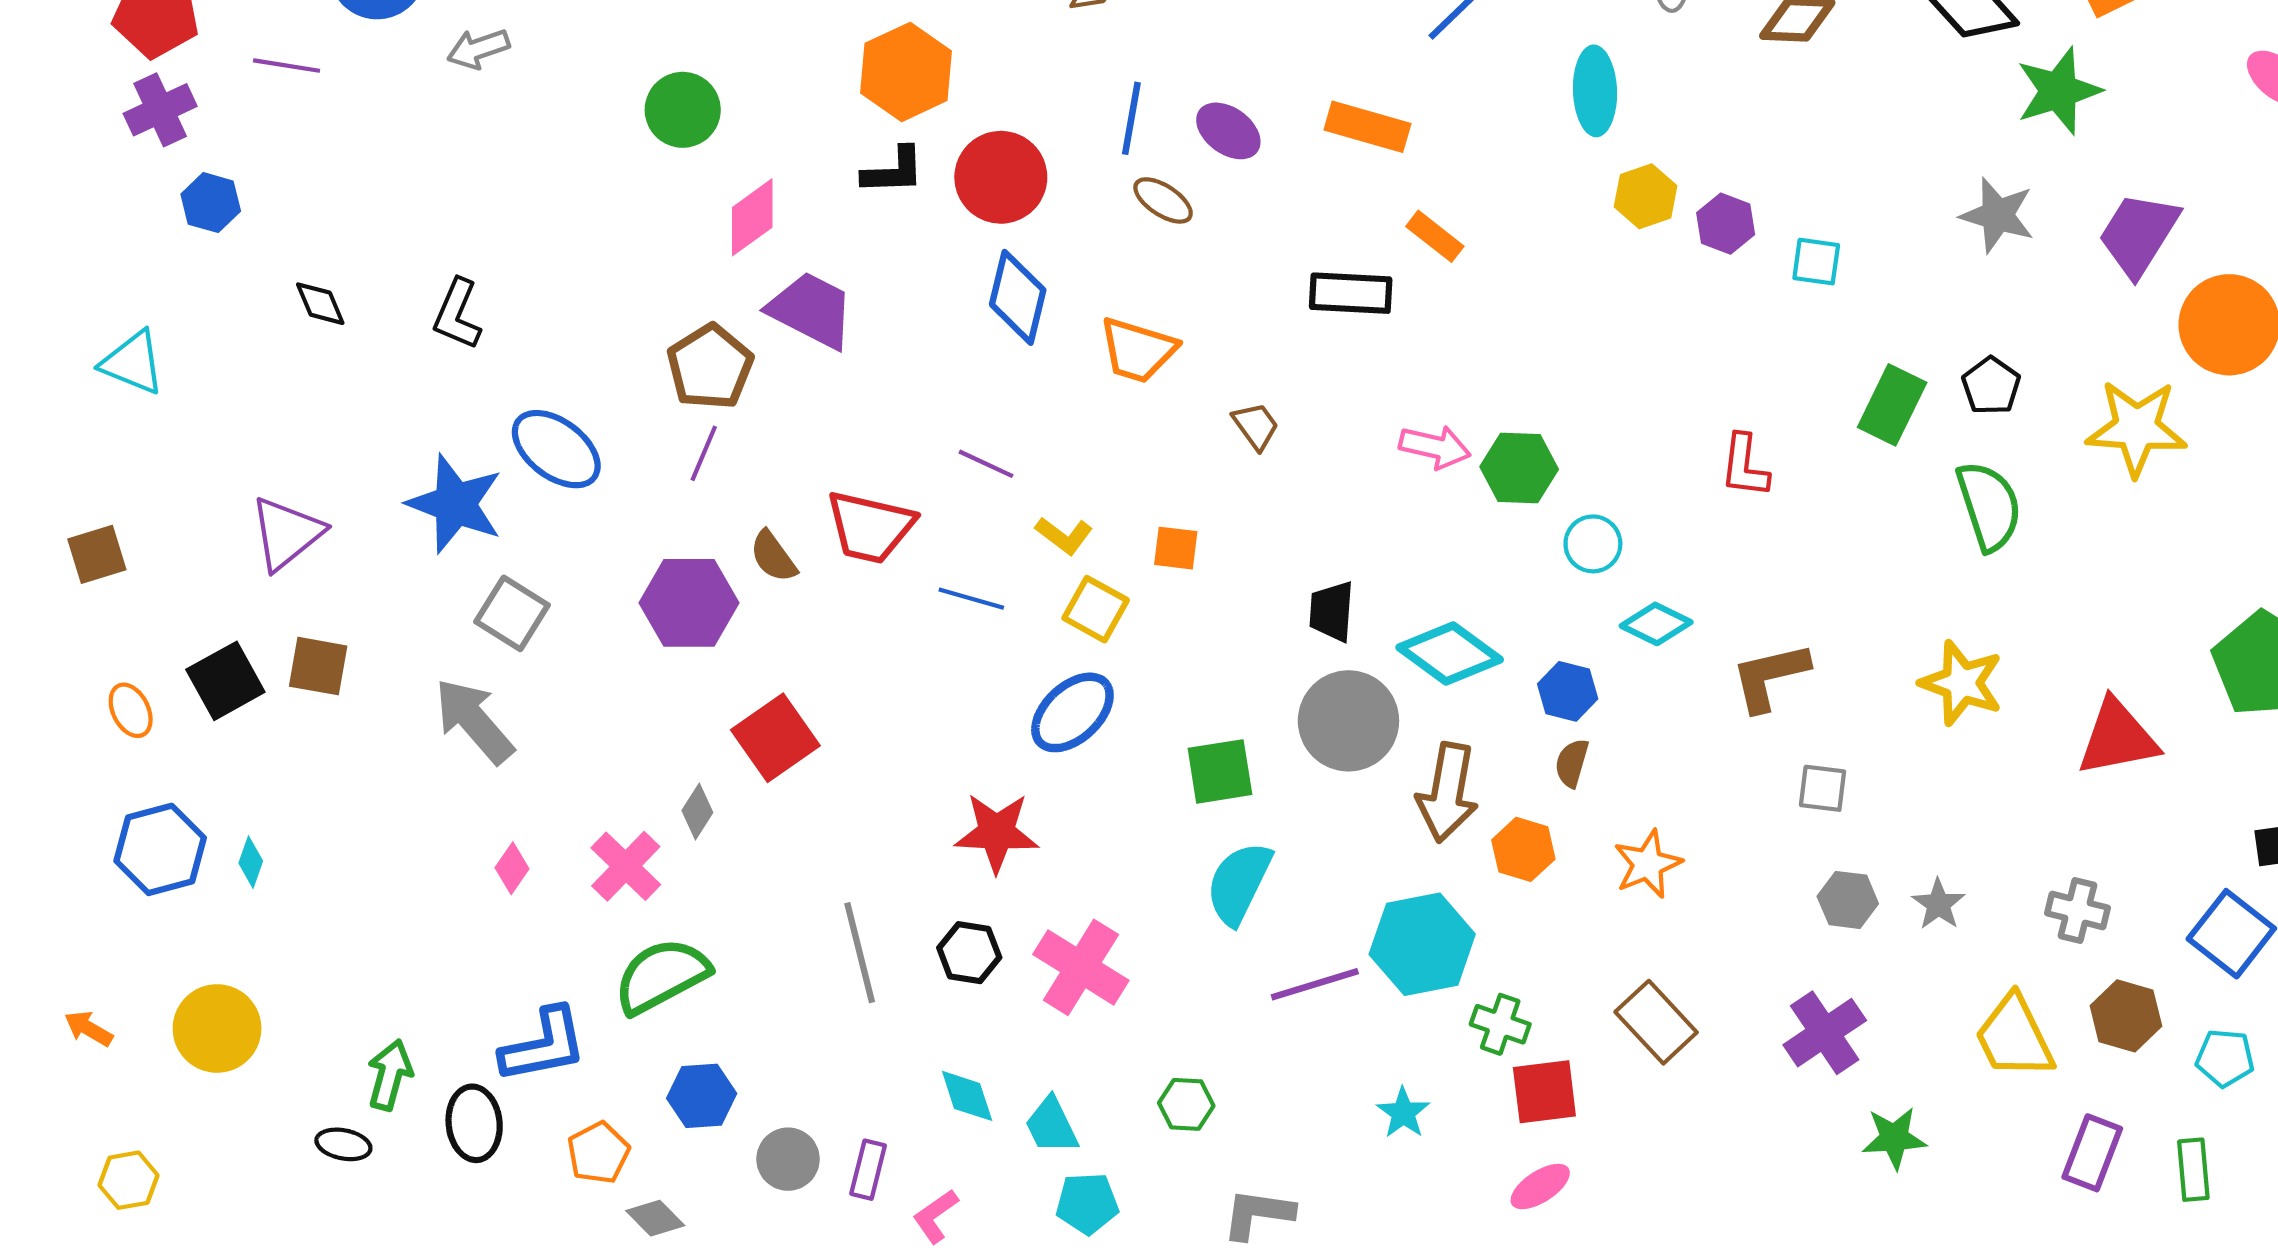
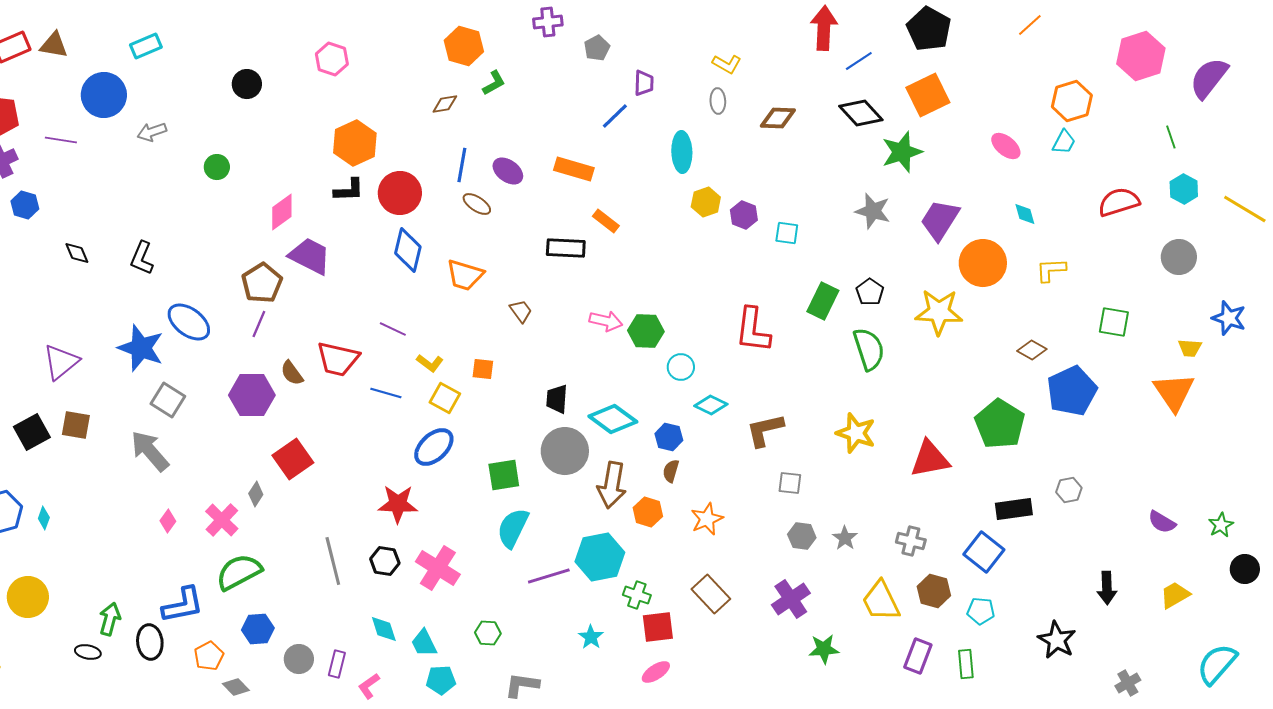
green circle: (683, 110) -> (217, 167), moved, size x0.7
red L-shape: (1745, 466) -> (753, 330), size x1.5

